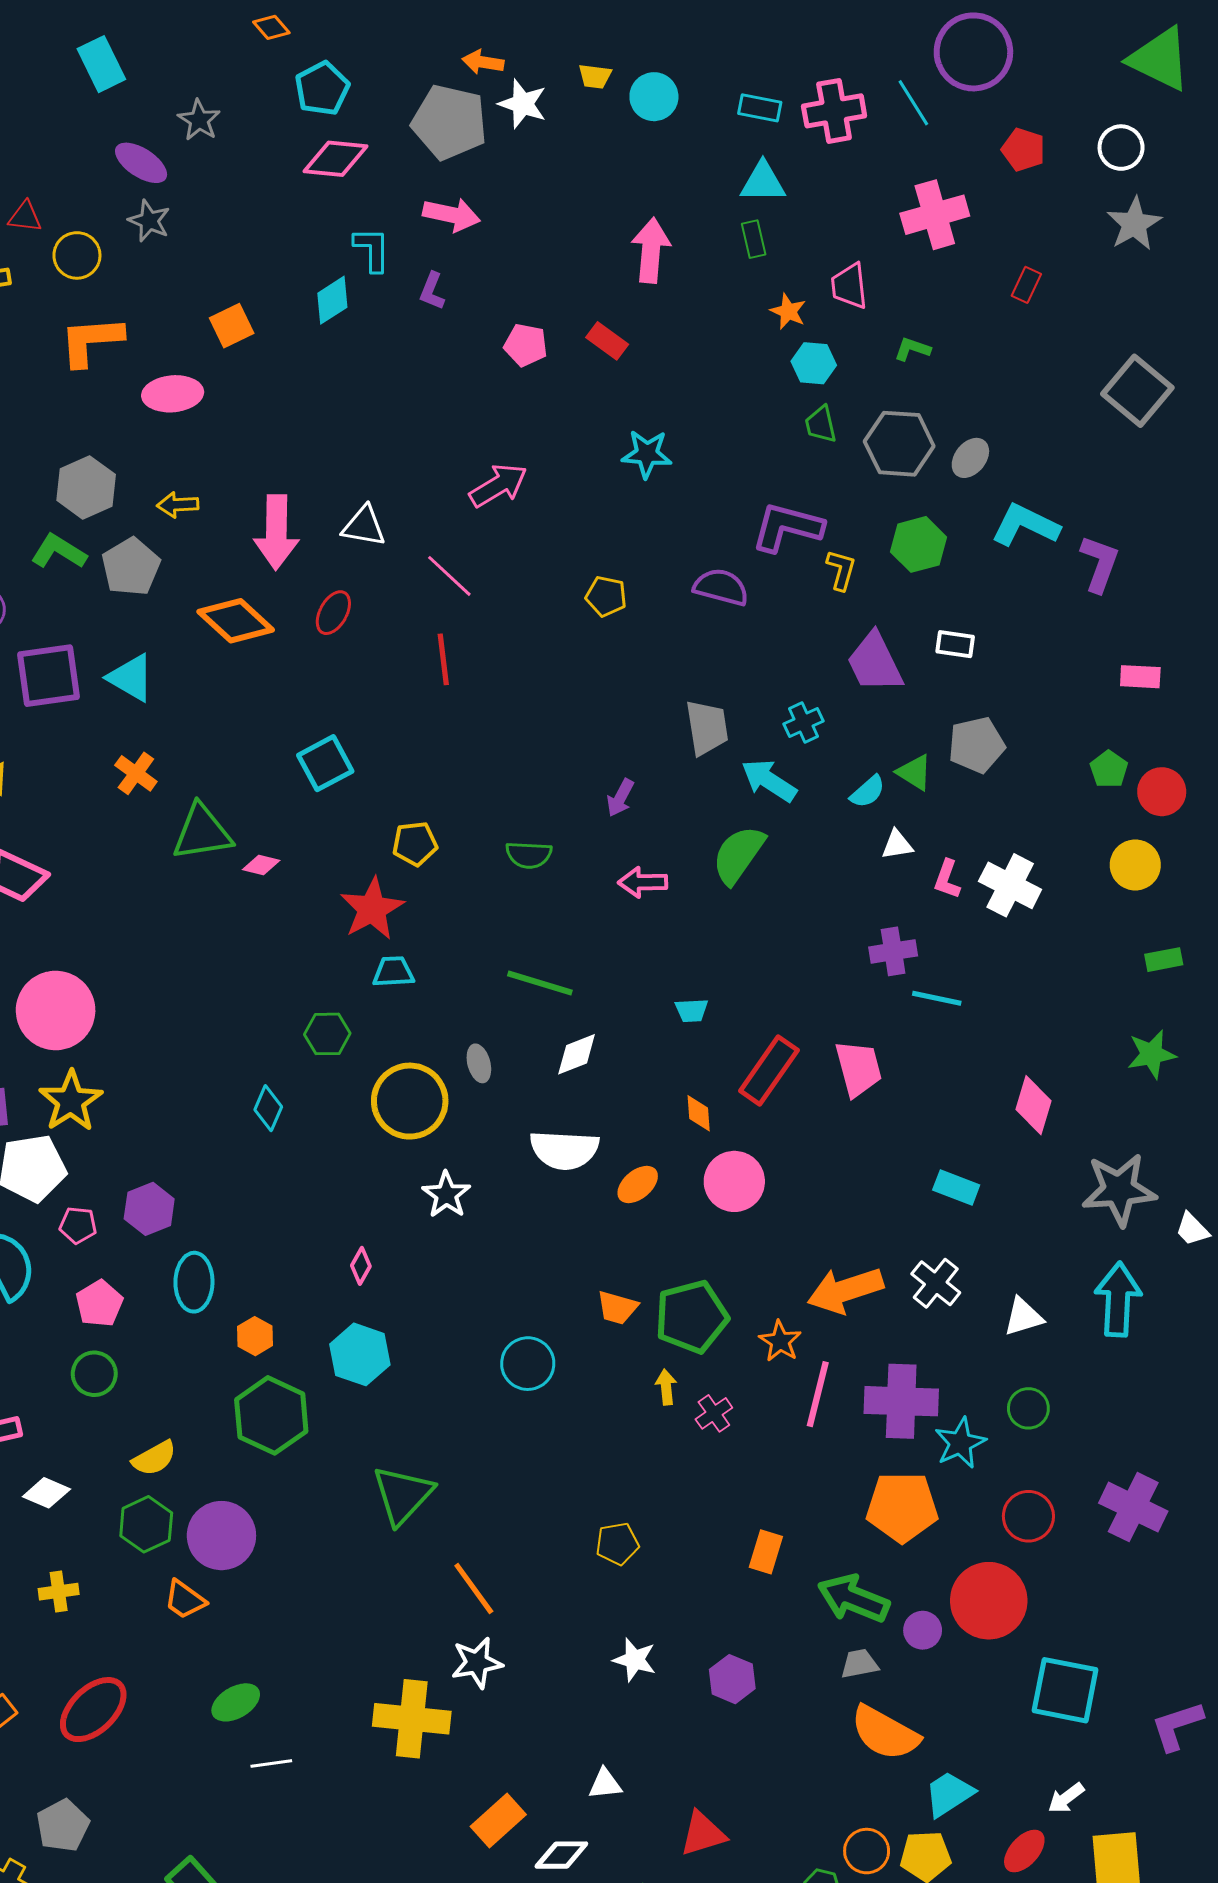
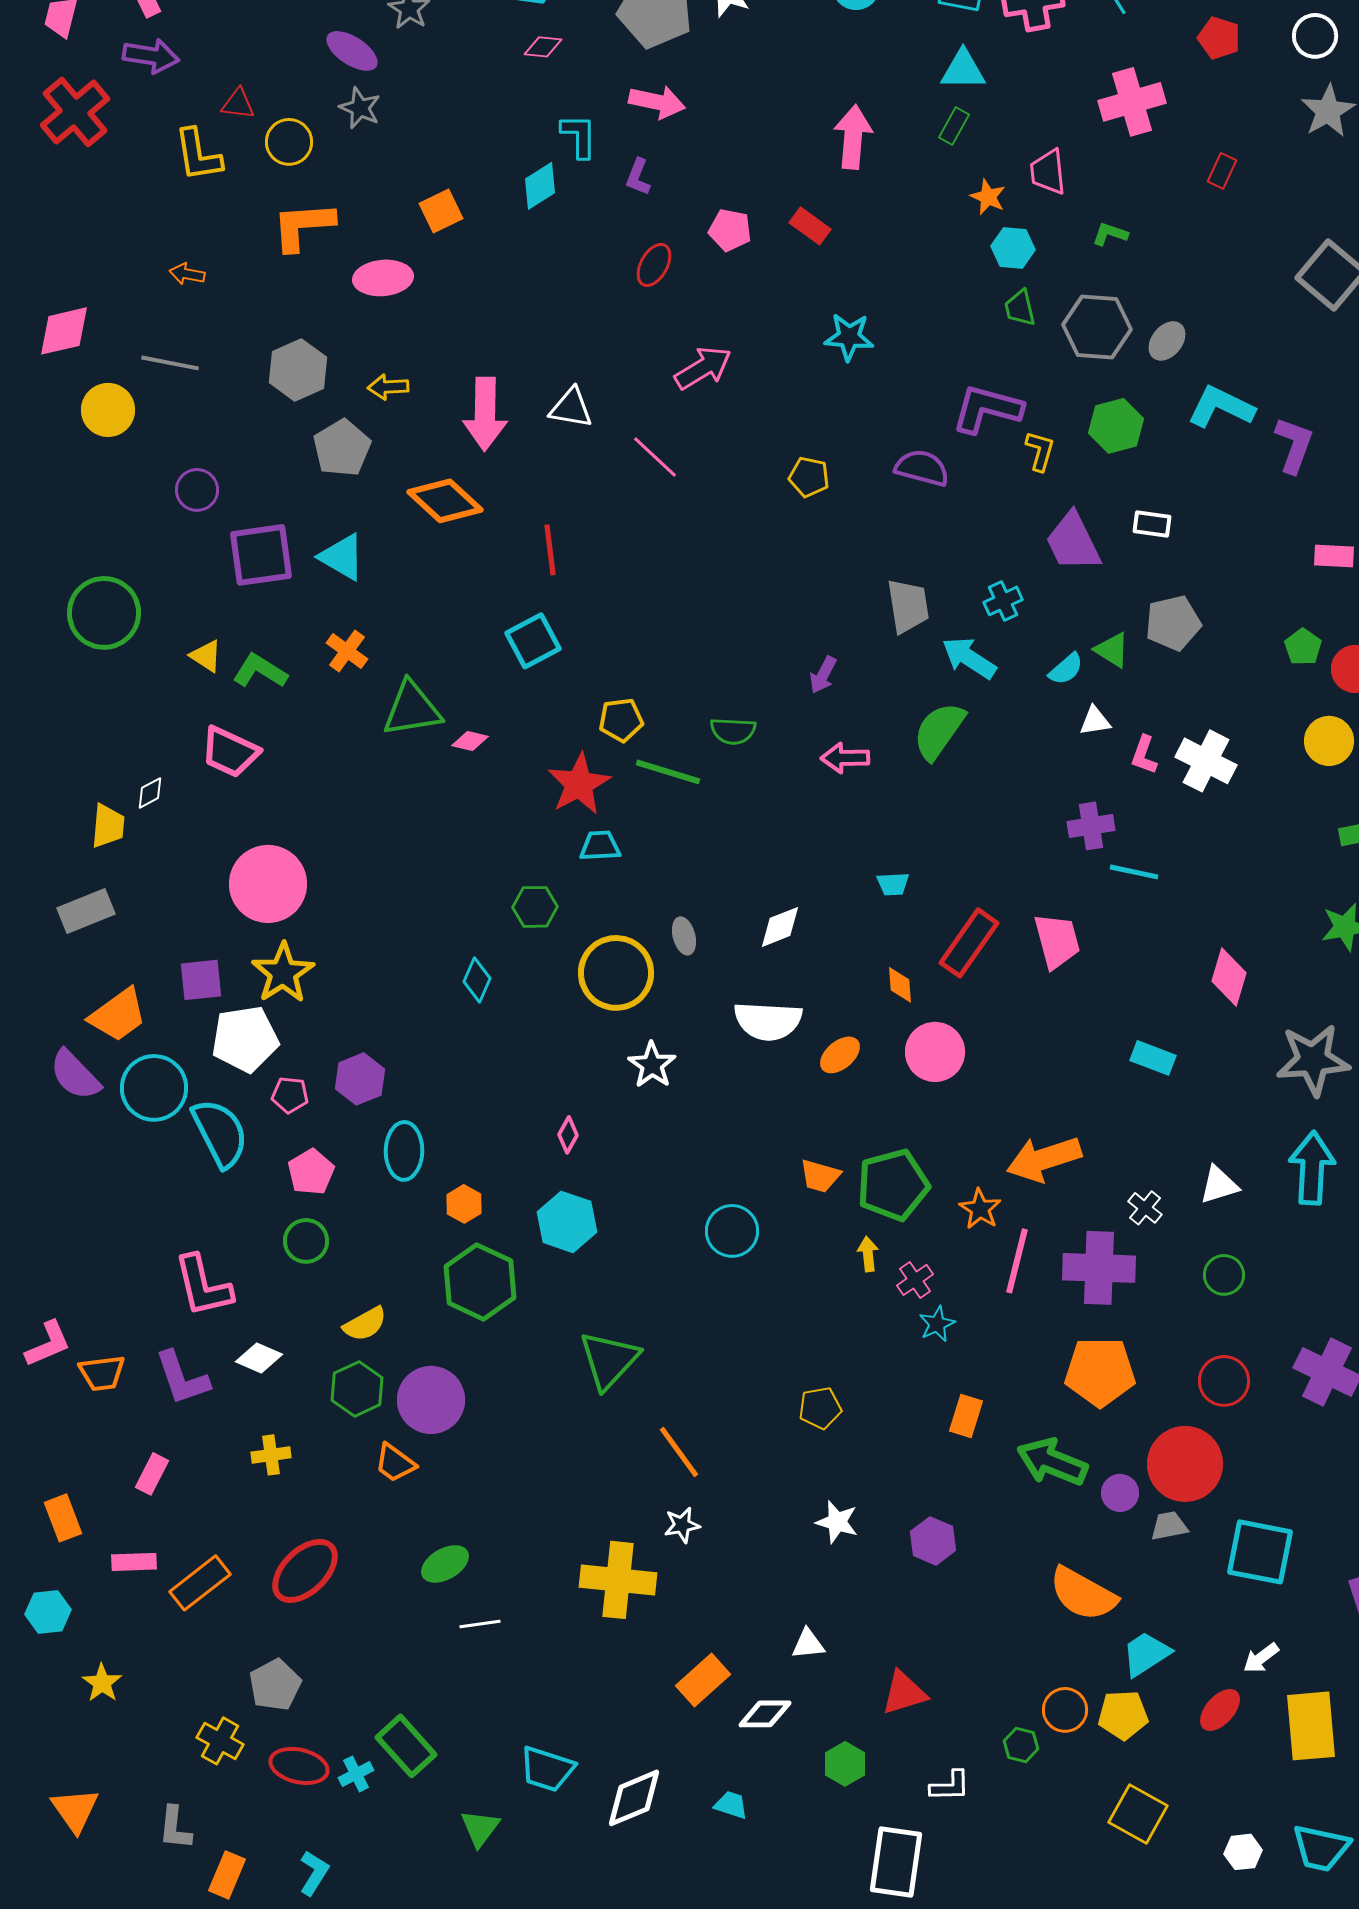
pink diamond: (335, 159) -> (543, 47), size x0.6
green rectangle: (754, 239) -> (954, 126), turned 42
green L-shape: (59, 552) -> (260, 671), moved
red ellipse: (333, 613) -> (654, 265), moved
red line: (443, 659) -> (550, 550), moved
green line: (540, 983) -> (668, 772), moved
white cross: (936, 1283) -> (1145, 1208), moved, size x0.7
cyan star: (960, 1443) -> (937, 1324), moved, size x0.7
white star: (477, 1663) -> (682, 1525), size x0.7
gray trapezoid: (859, 1664) -> (1169, 1526), moved

